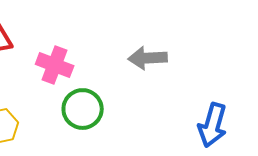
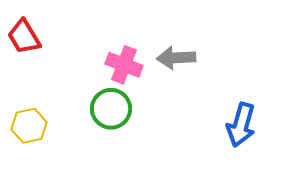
pink cross: (55, 65) -> (124, 65), moved

